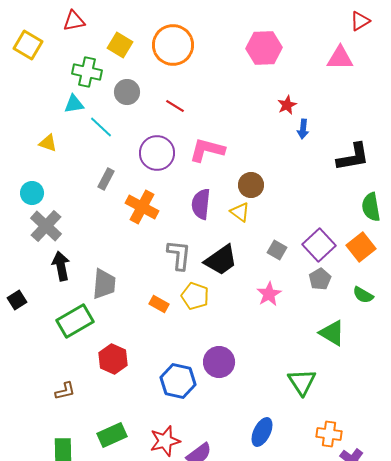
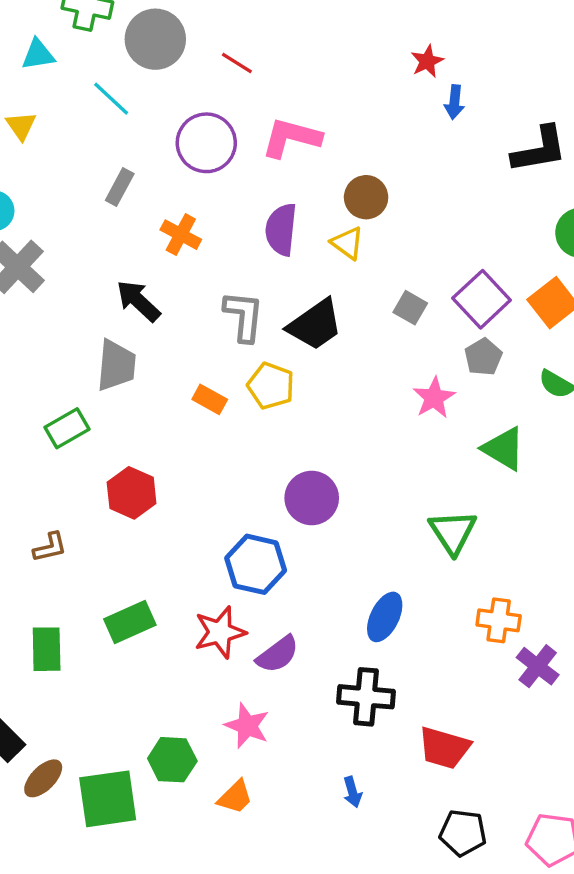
gray circle: (127, 92) -> (155, 39), size x1.4
cyan triangle: (74, 104) -> (38, 54), moved
yellow triangle: (48, 143) -> (21, 126), turned 36
orange cross: (142, 207) -> (181, 235), size x0.7
black arrow: (61, 266) -> (138, 301), moved, turned -36
pink star: (269, 294) -> (434, 398), moved
green rectangle: (75, 321) -> (67, 428), size x0.7
blue hexagon: (178, 381) -> (256, 564), moved

